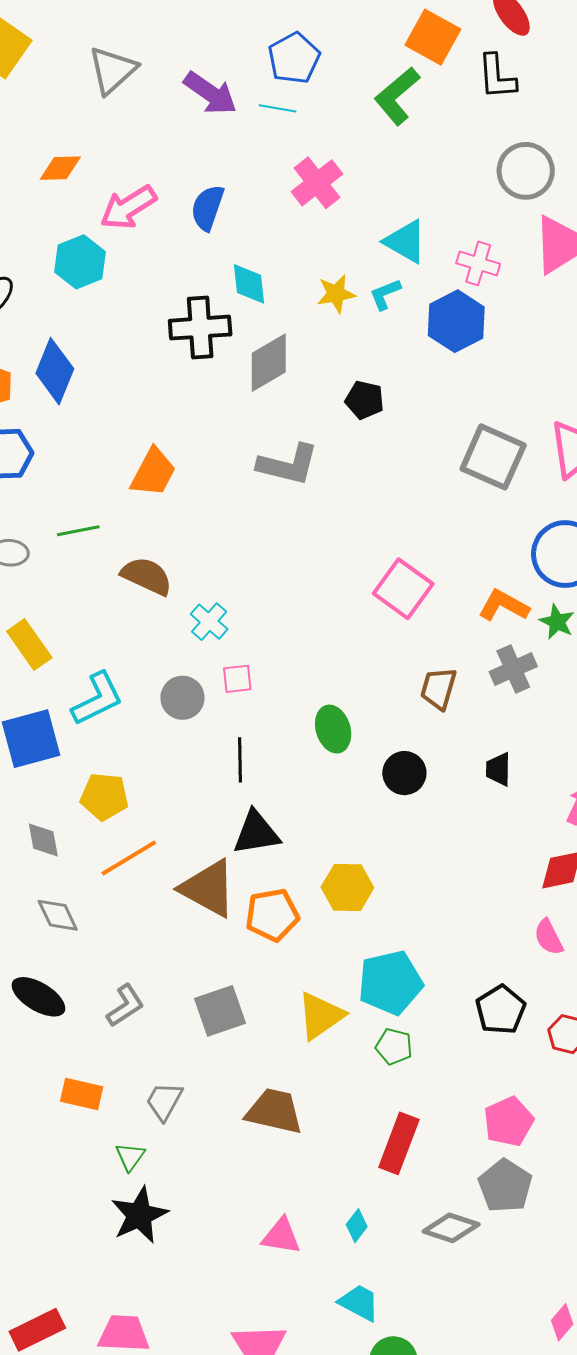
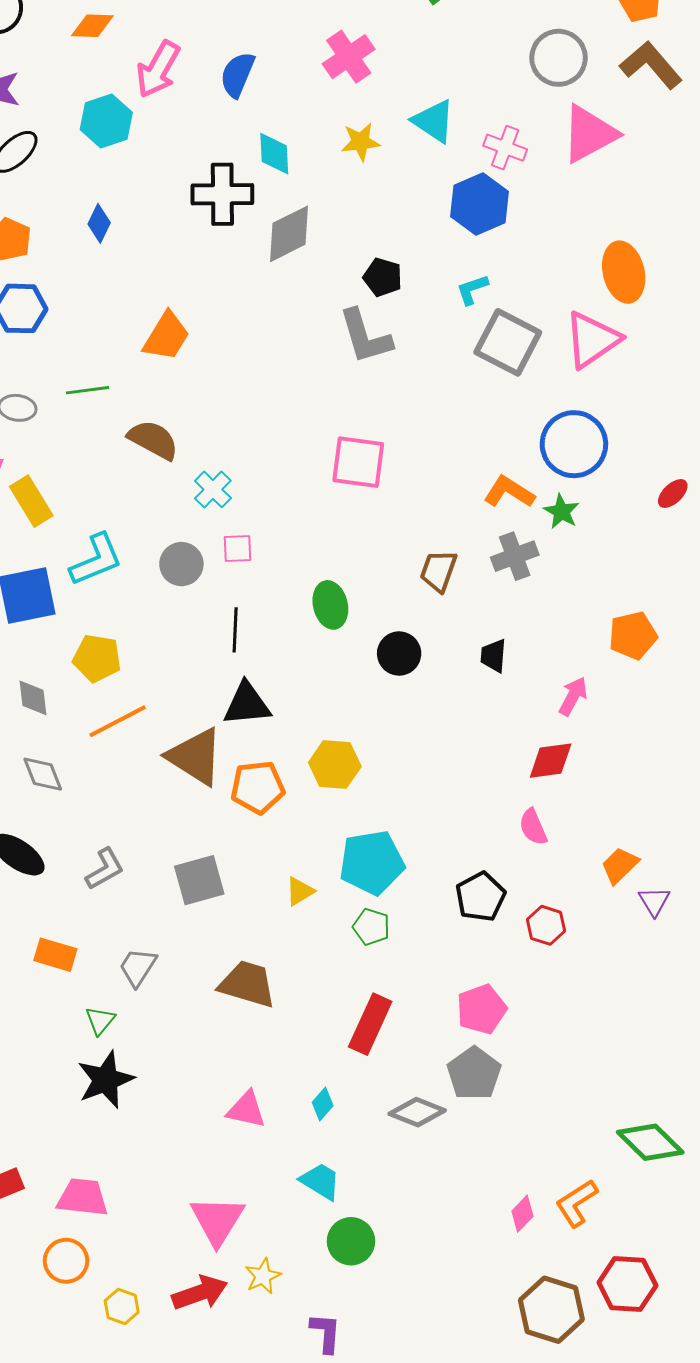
pink arrow: (128, 207) -> (158, 69), turned -32
yellow star: (336, 294) -> (360, 142), moved
cyan L-shape: (385, 294) -> (472, 289), moved
blue diamond: (55, 371) -> (99, 223), moved, size x0.6
gray L-shape: (288, 465) -> (365, 337), moved, turned 56
pink square: (403, 589) -> (358, 462), moved, turned -32
yellow triangle: (321, 1016) -> (300, 891), size x0.6

